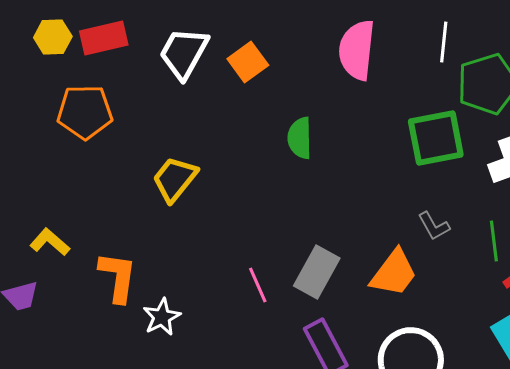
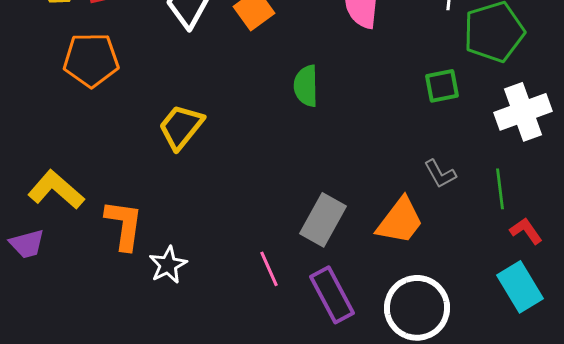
green square: (436, 138) -> (442, 86), size x0.6
yellow L-shape: (50, 242) -> (56, 190), size x1.4
pink line: (258, 285) -> (269, 269), moved

